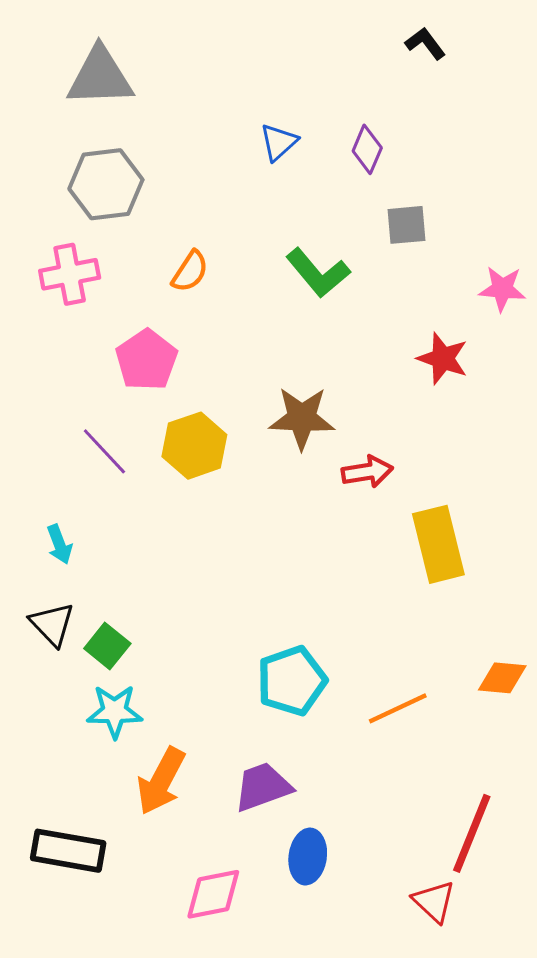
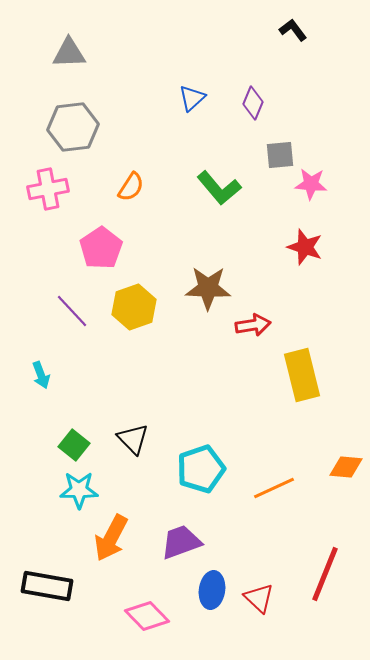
gray triangle: (100, 77) -> (69, 53), size x0.7
pink star: (502, 289) -> (311, 184), moved
black triangle: (52, 624) -> (133, 439), moved
pink diamond: (213, 894) -> (147, 616), turned 57
red triangle: (434, 902) -> (259, 598), moved

